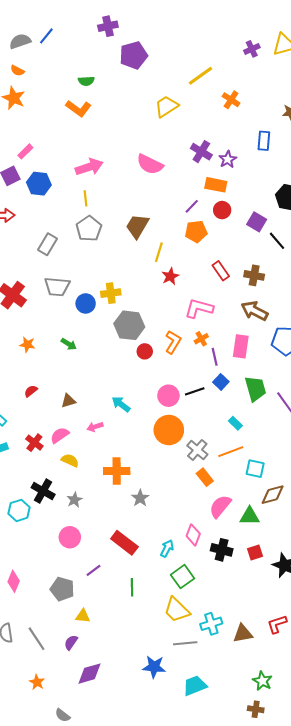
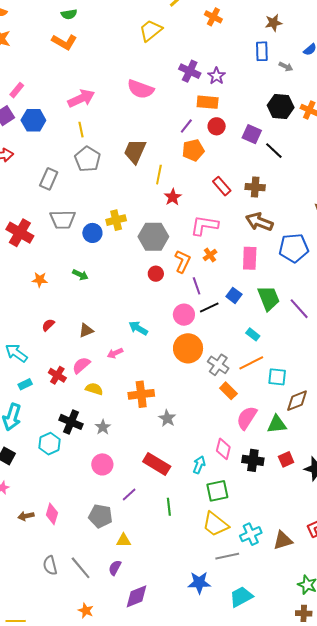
blue rectangle: (264, 141) -> (262, 51), moved
gray hexagon: (129, 325) -> (153, 237), moved
purple line: (215, 357) -> (197, 286), moved
green square: (182, 577) -> (217, 491), turned 30

